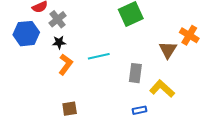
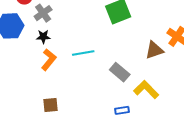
brown triangle: (168, 50) -> (154, 50), turned 36
gray rectangle: (135, 73) -> (120, 72), turned -60

